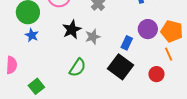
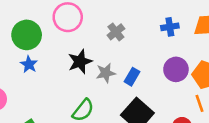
blue rectangle: (127, 43) -> (132, 77), moved

